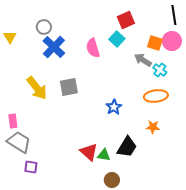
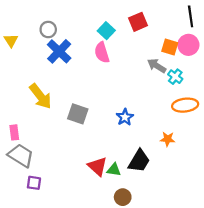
cyan square: (117, 39) -> (106, 31), moved
gray square: (69, 87) -> (78, 114), moved, turned 30
orange ellipse: (156, 96) -> (185, 105), moved

